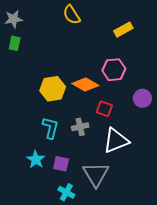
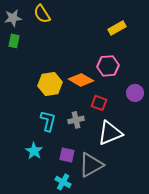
yellow semicircle: (72, 15) -> (42, 14), moved
purple square: (61, 164) -> (67, 155), moved
gray triangle: (96, 174) -> (91, 165), turned 32

